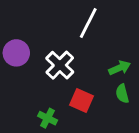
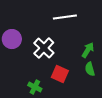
white line: (88, 23) -> (65, 17), turned 55
green arrow: (120, 68) -> (88, 50), turned -35

